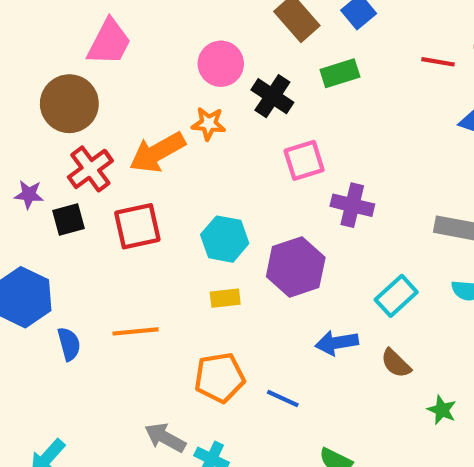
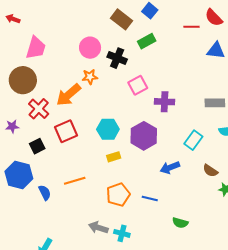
black square: (69, 219) -> (37, 146), moved
brown semicircle: (396, 363) -> (210, 171), moved

